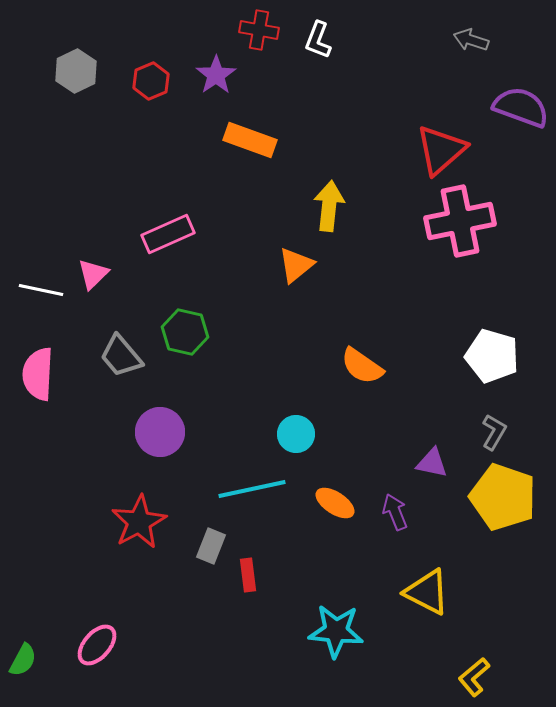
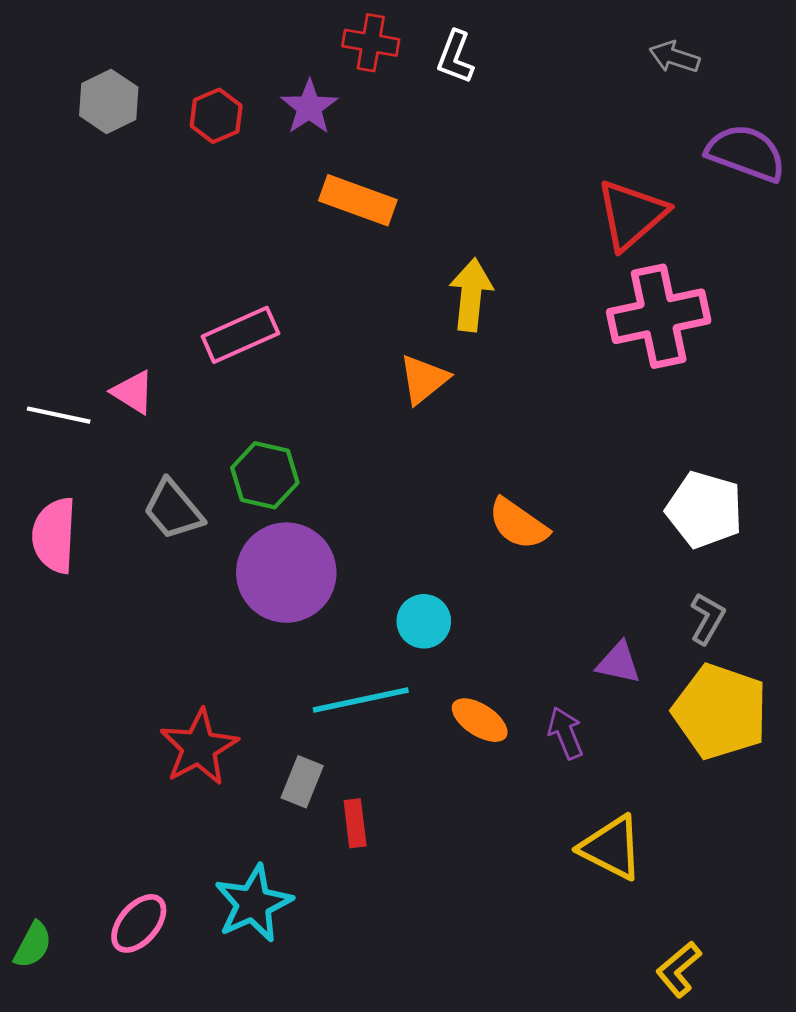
pink triangle: (93, 274) -> (133, 392), turned -44
purple circle: (160, 432) -> (286, 573), moved, size x1.4
cyan star: (336, 631) -> (253, 903), moved, turned -30

